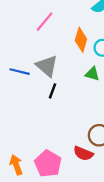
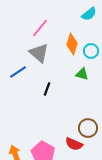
gray triangle: (47, 66) -> (39, 53), moved
blue line: (20, 72) -> (18, 72), turned -48

